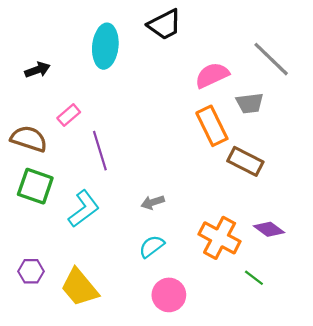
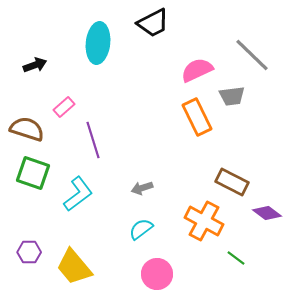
brown rectangle: (245, 161) -> (232, 182), moved
purple diamond: (269, 229) -> (267, 213), moved

